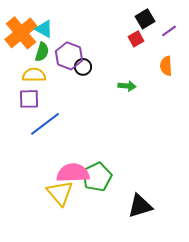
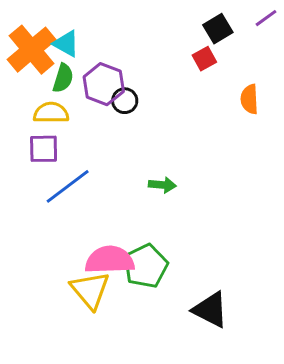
purple line: (169, 31) -> (266, 18), moved
green arrow: (127, 86) -> (162, 185), moved
black triangle: (140, 206) -> (210, 310), turned 44

